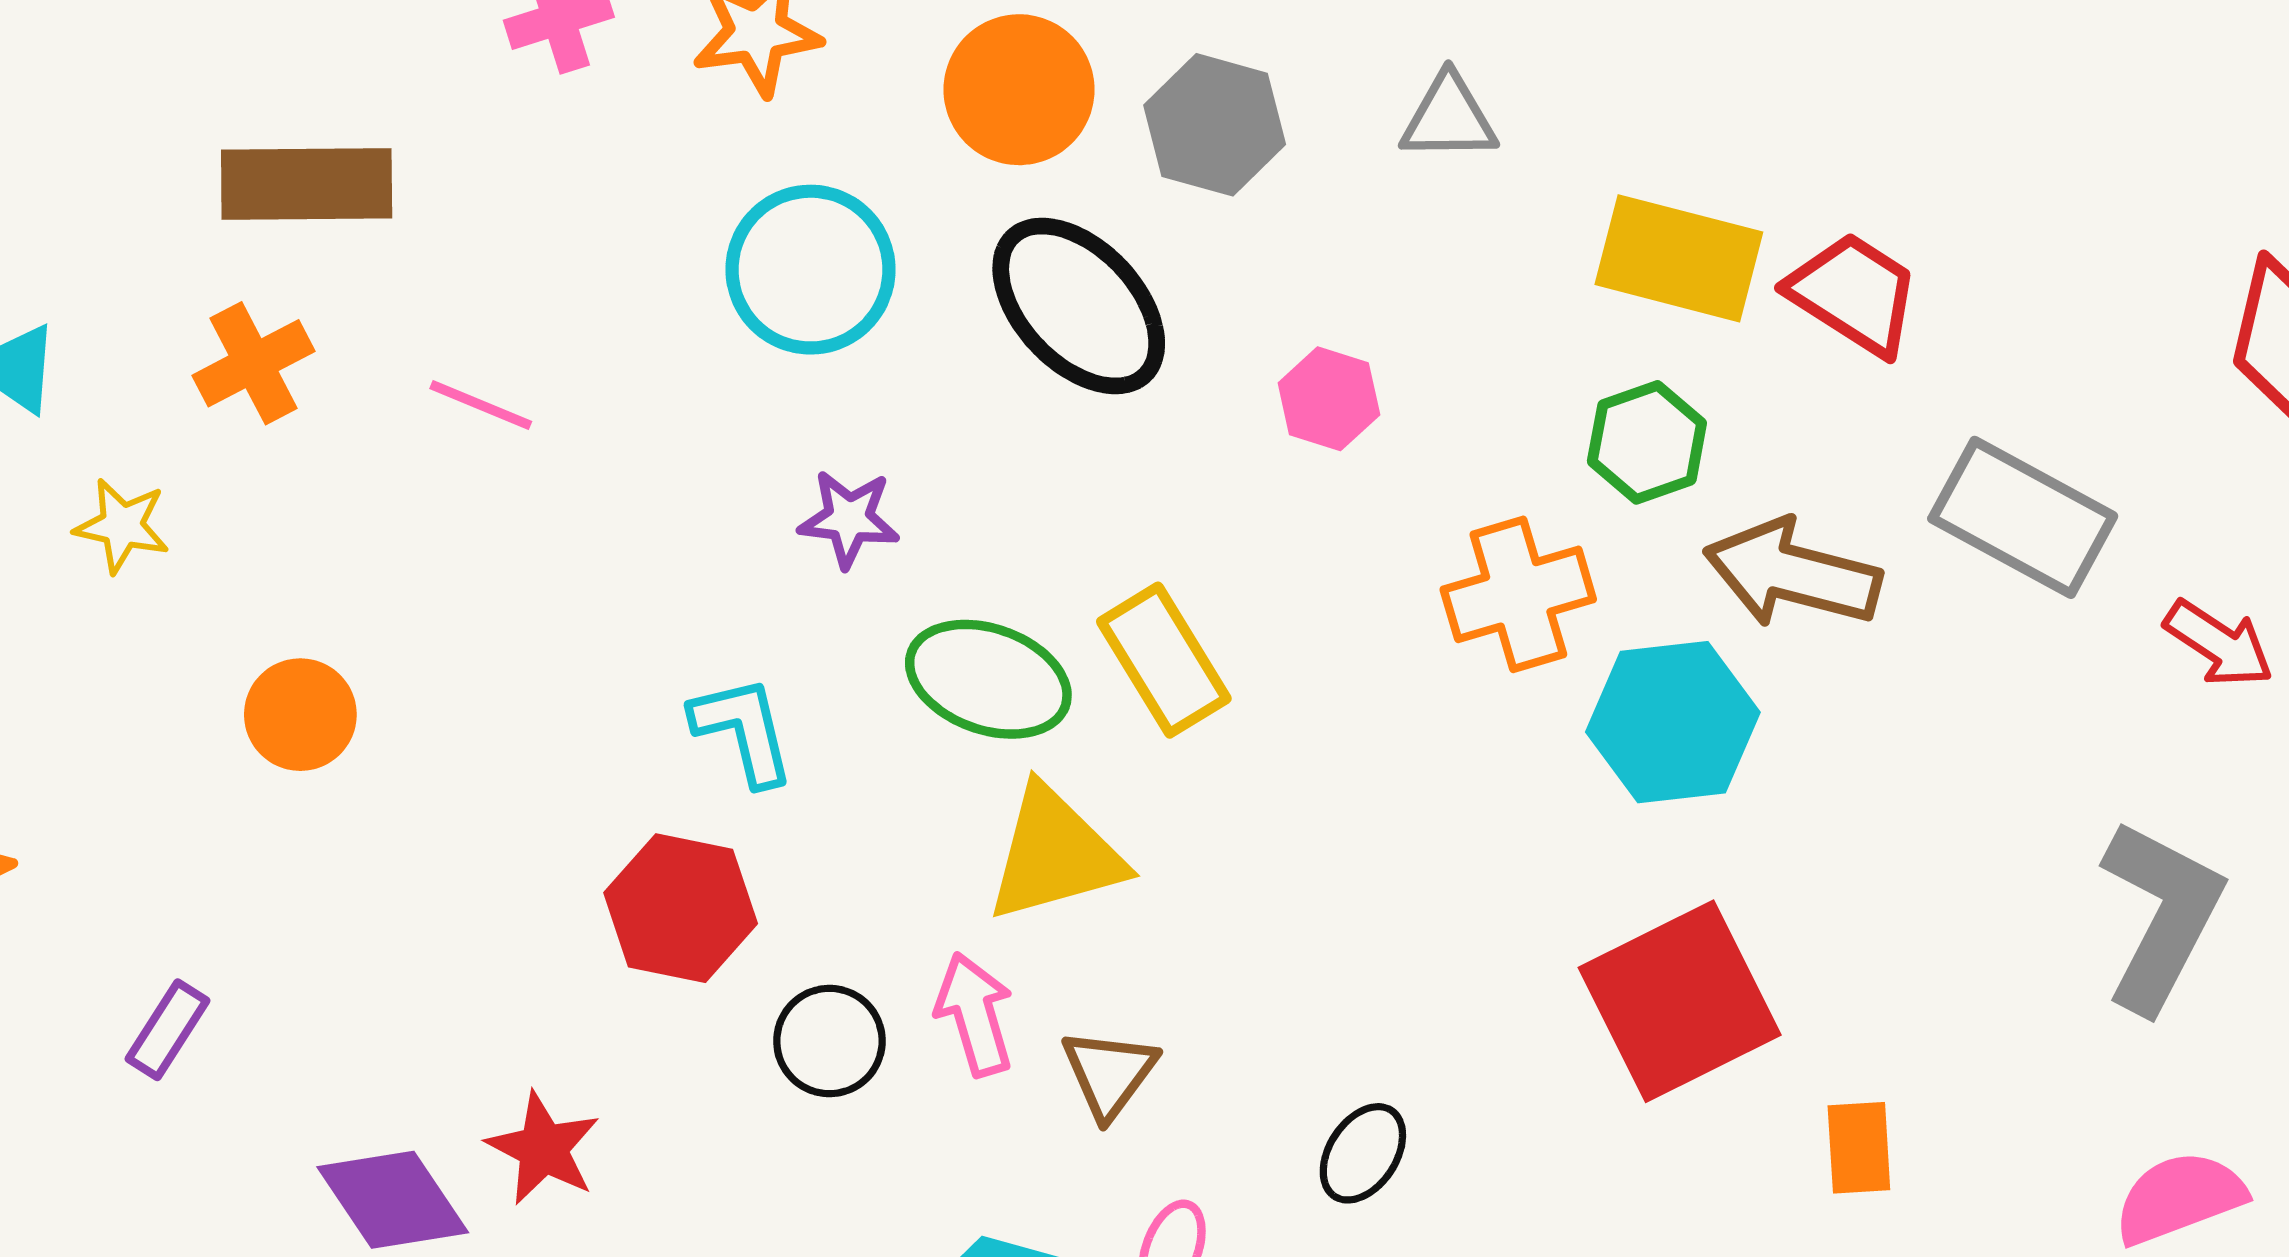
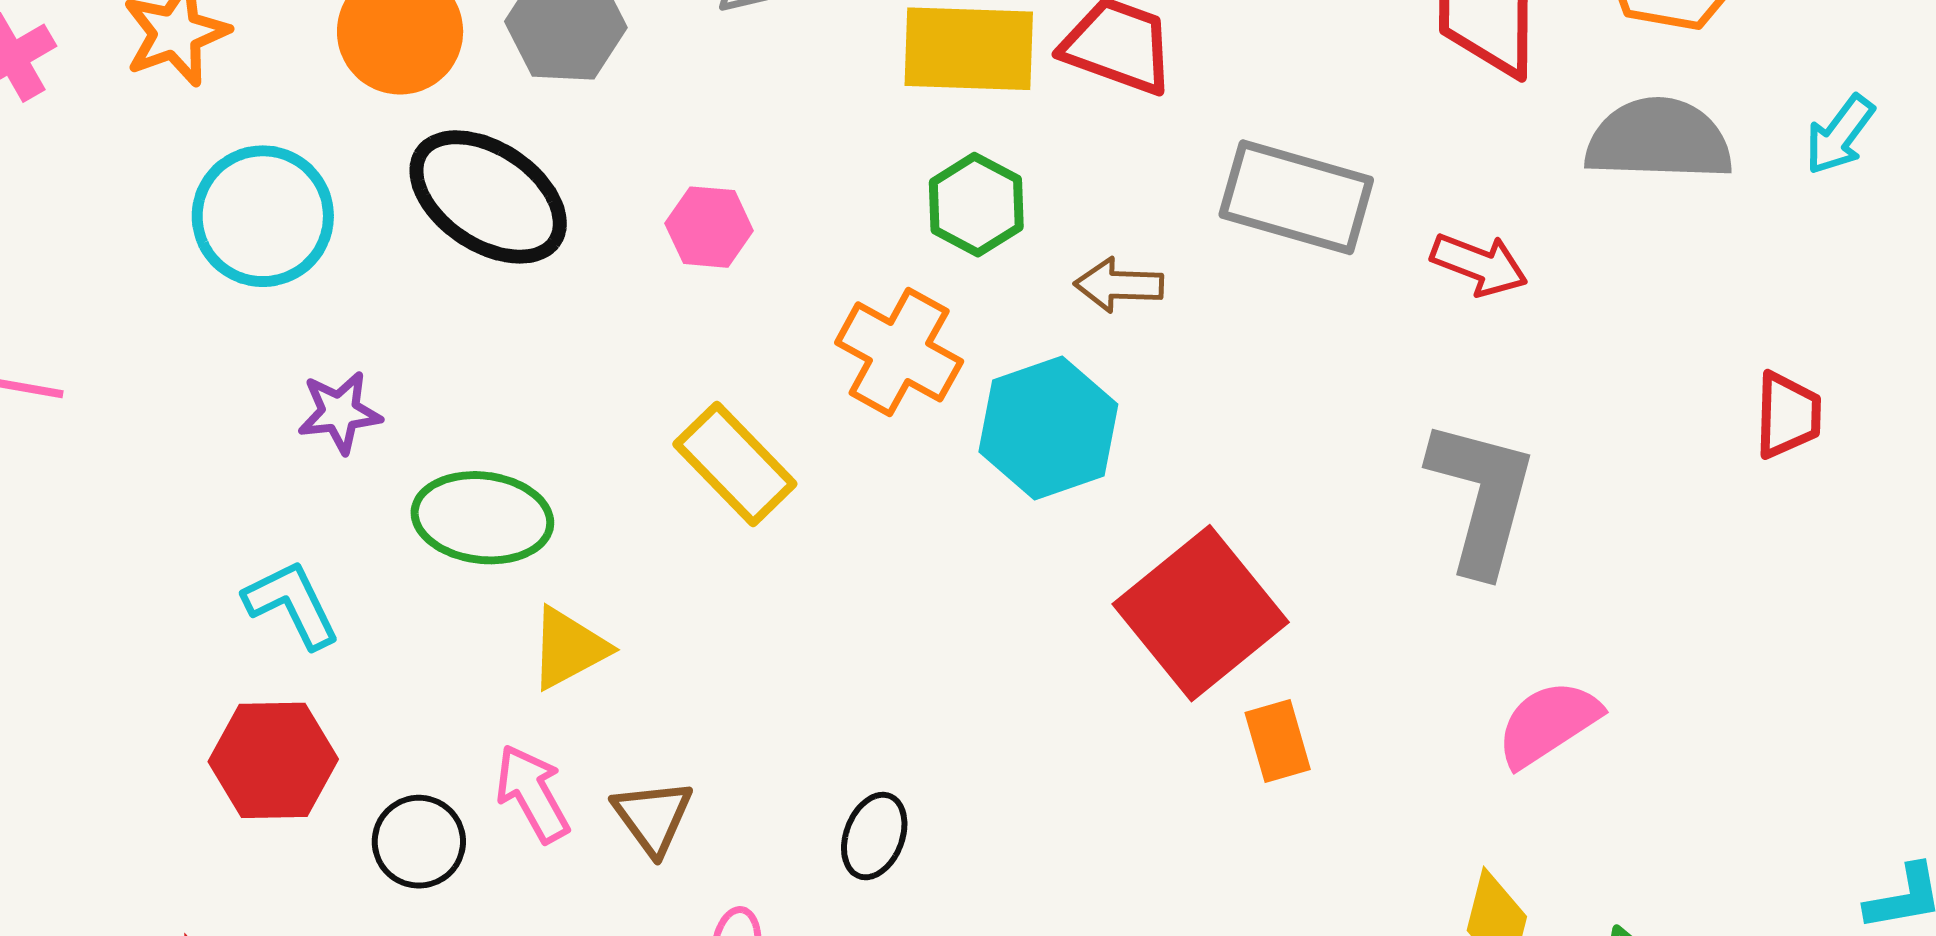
brown arrow: (1792, 573) -> (1119, 285), size x0.6
orange cross: (1518, 594) -> (899, 352), turned -32
yellow rectangle: (1164, 660) -> (735, 464), moved
yellow triangle: (1055, 854) -> (569, 648), size x0.7
red square: (1680, 1001) -> (1201, 613), moved

